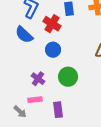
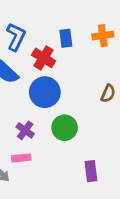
blue circle: (53, 50) -> (45, 92), size x1.5
purple rectangle: (58, 110) -> (91, 171), moved

